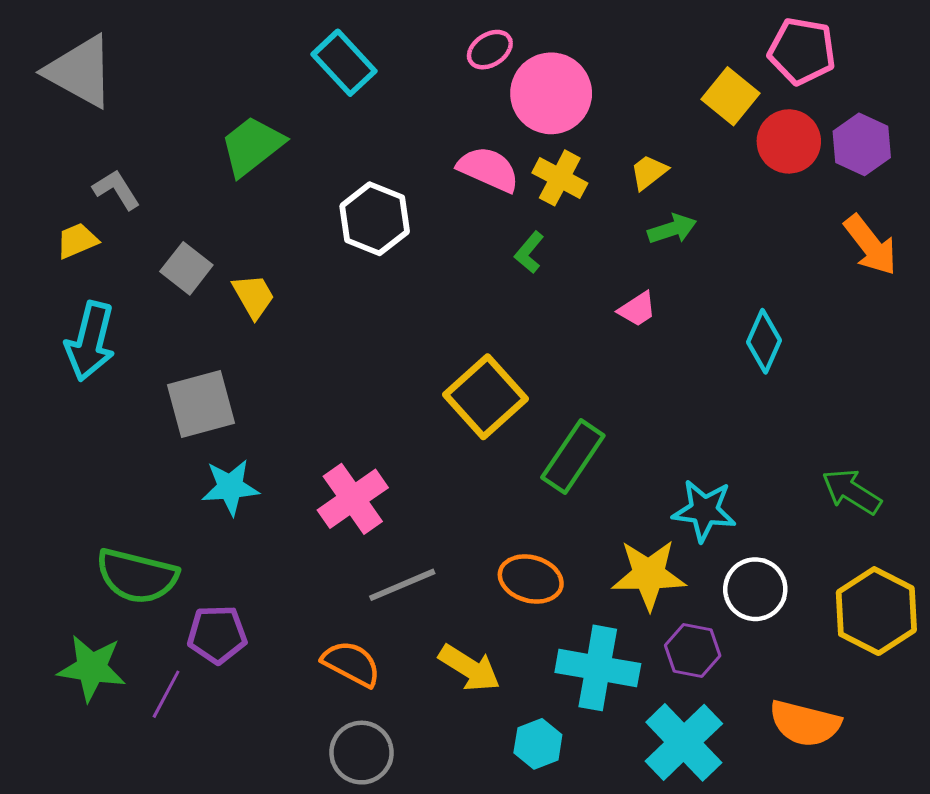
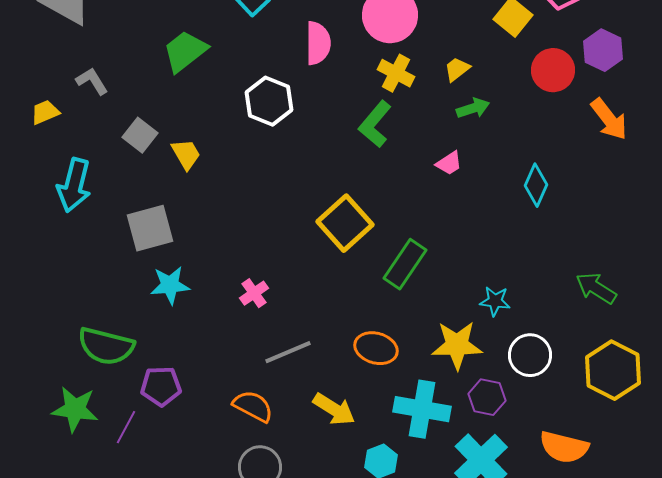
red circle: (789, 141) -> (553, 70), moved
pink semicircle: (488, 169) -> (318, 43), moved, turned 66
yellow trapezoid: (77, 241) -> (45, 112), moved
green L-shape: (529, 252) -> (375, 124), size x1.6
pink cross: (353, 499) -> (254, 293), size x0.6
cyan star: (704, 510) -> (495, 301), size x0.7

